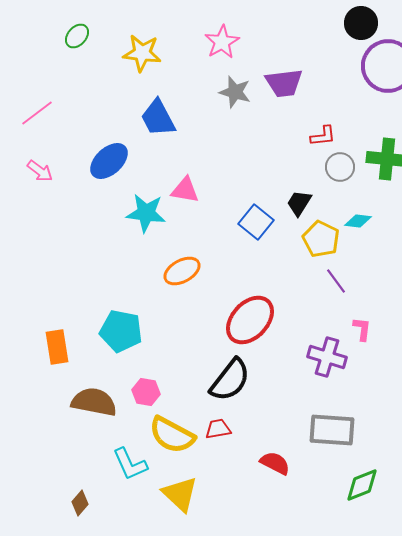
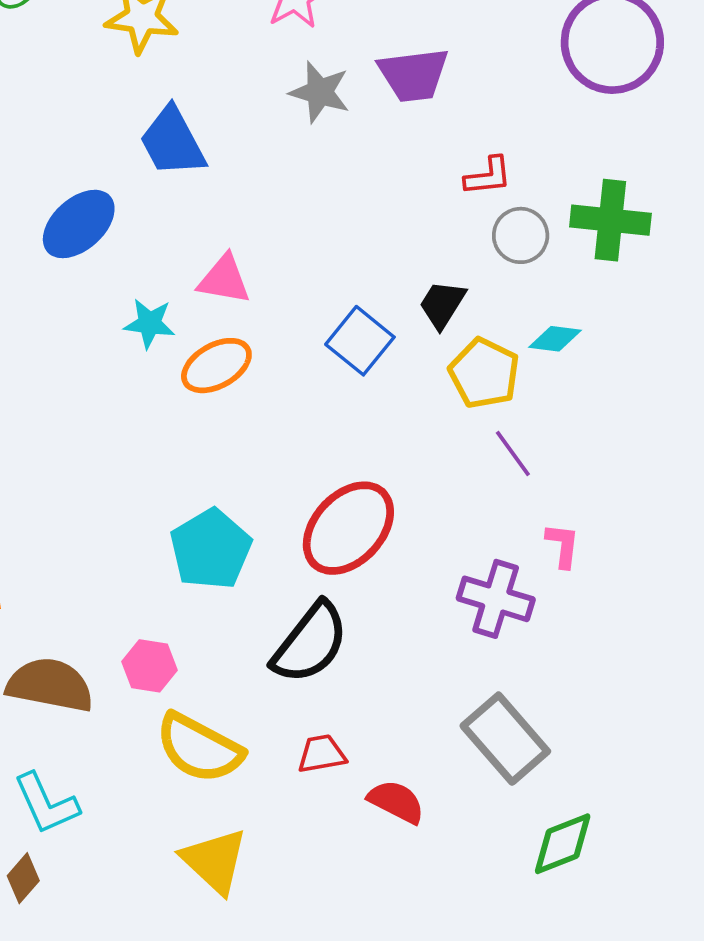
cyan star: (146, 213) -> (149, 323), size x0.7
orange ellipse: (182, 271) -> (216, 366), moved
cyan pentagon: (121, 331) -> (211, 549), moved, turned 30
red trapezoid: (218, 429) -> (322, 754), moved
gray rectangle: (332, 430) -> (505, 739), turned 45
cyan L-shape: (130, 464) -> (46, 804), moved

